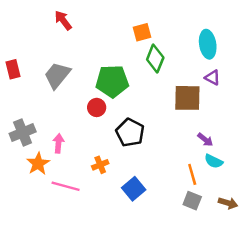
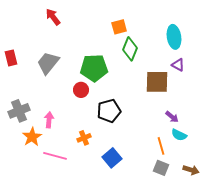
black pentagon: (130, 133) -> (109, 111), turned 30

